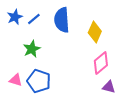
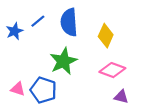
blue star: (15, 17) -> (14, 31), moved
green star: (32, 49) -> (63, 61), moved, size x1.4
pink diamond: (101, 63) -> (112, 70), turned 60

